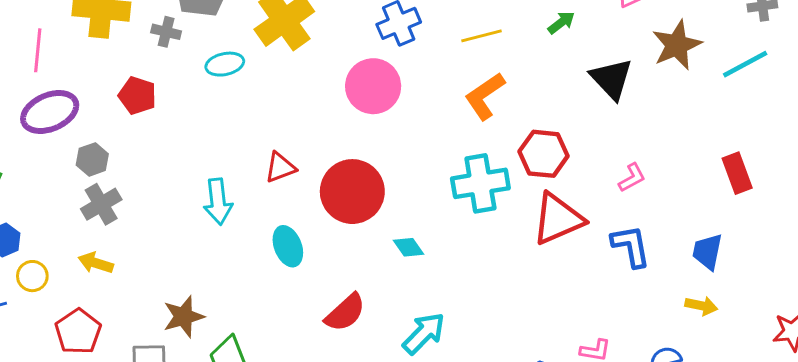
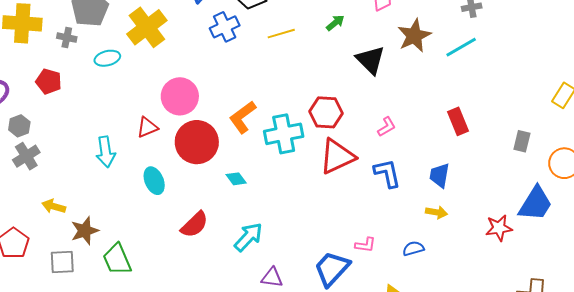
pink circle: (373, 86) -> (180, 96), moved
orange L-shape: (485, 96) -> (243, 117), moved
yellow arrow: (96, 263) -> (54, 206), moved

